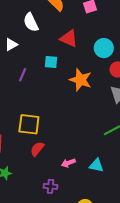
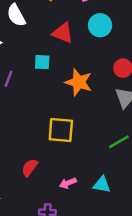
cyan circle: (104, 48) -> (100, 25), moved
yellow square: (29, 124) -> (61, 130), moved

